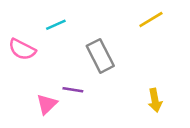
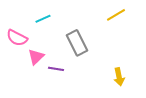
pink triangle: (47, 104) -> (36, 57), moved

